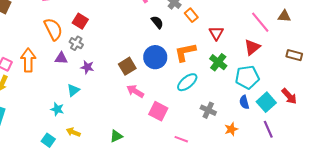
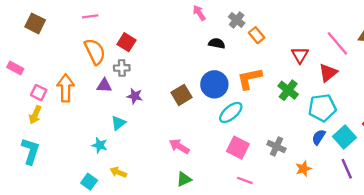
black semicircle: (157, 22) -> (217, 43), turned -40
red triangle: (216, 33) -> (300, 55), moved
gray cross: (76, 43) -> (122, 68), turned -32
cyan ellipse: (187, 82) -> (231, 112), moved
pink arrow: (135, 91) -> (179, 146), moved
blue semicircle: (244, 102) -> (319, 137), turned 48
pink square: (158, 111) -> (238, 148), moved
green triangle: (116, 136) -> (184, 179), moved

